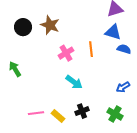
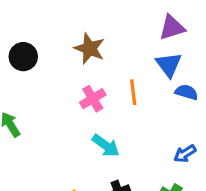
brown star: (50, 25) -> (90, 49), moved
blue triangle: (113, 32) -> (169, 65), turned 36

